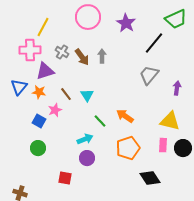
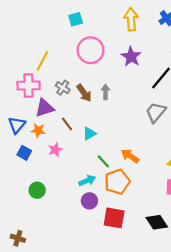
brown line: (66, 94) -> (67, 124), moved
cyan triangle: (87, 95) -> (89, 134), turned 32
blue square: (39, 121) -> (24, 153), moved
orange pentagon: (128, 148) -> (117, 182), moved
red square: (65, 178) -> (114, 218), moved, size x1.5

